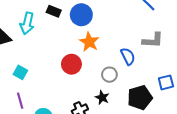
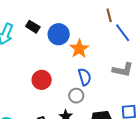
orange star: (89, 42) -> (79, 49), moved
blue semicircle: (128, 56) -> (85, 77), moved

